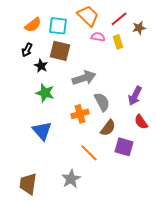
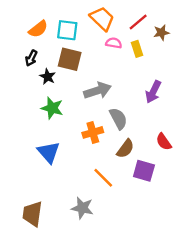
purple arrow: (135, 96) -> (153, 92), moved
gray star: (71, 179) -> (82, 208), turned -30

